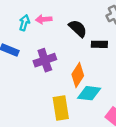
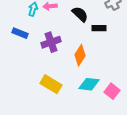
cyan diamond: (89, 93) -> (89, 84), moved
yellow rectangle: (61, 108) -> (51, 84), moved, turned -50

